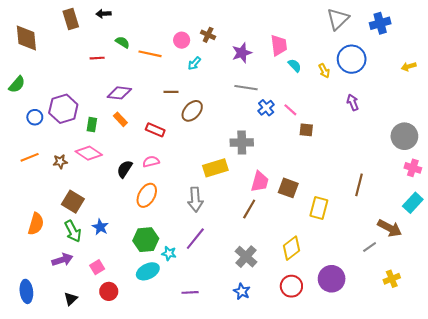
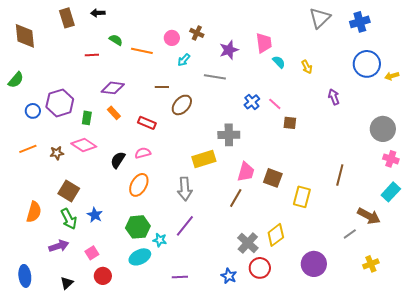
blue circle: (352, 59) -> (367, 64), moved
yellow arrow: (409, 67) -> (392, 76), moved
gray line: (246, 88) -> (215, 77), moved
gray cross: (246, 257) -> (248, 243), moved
red circle: (291, 286) -> (260, 268), moved

